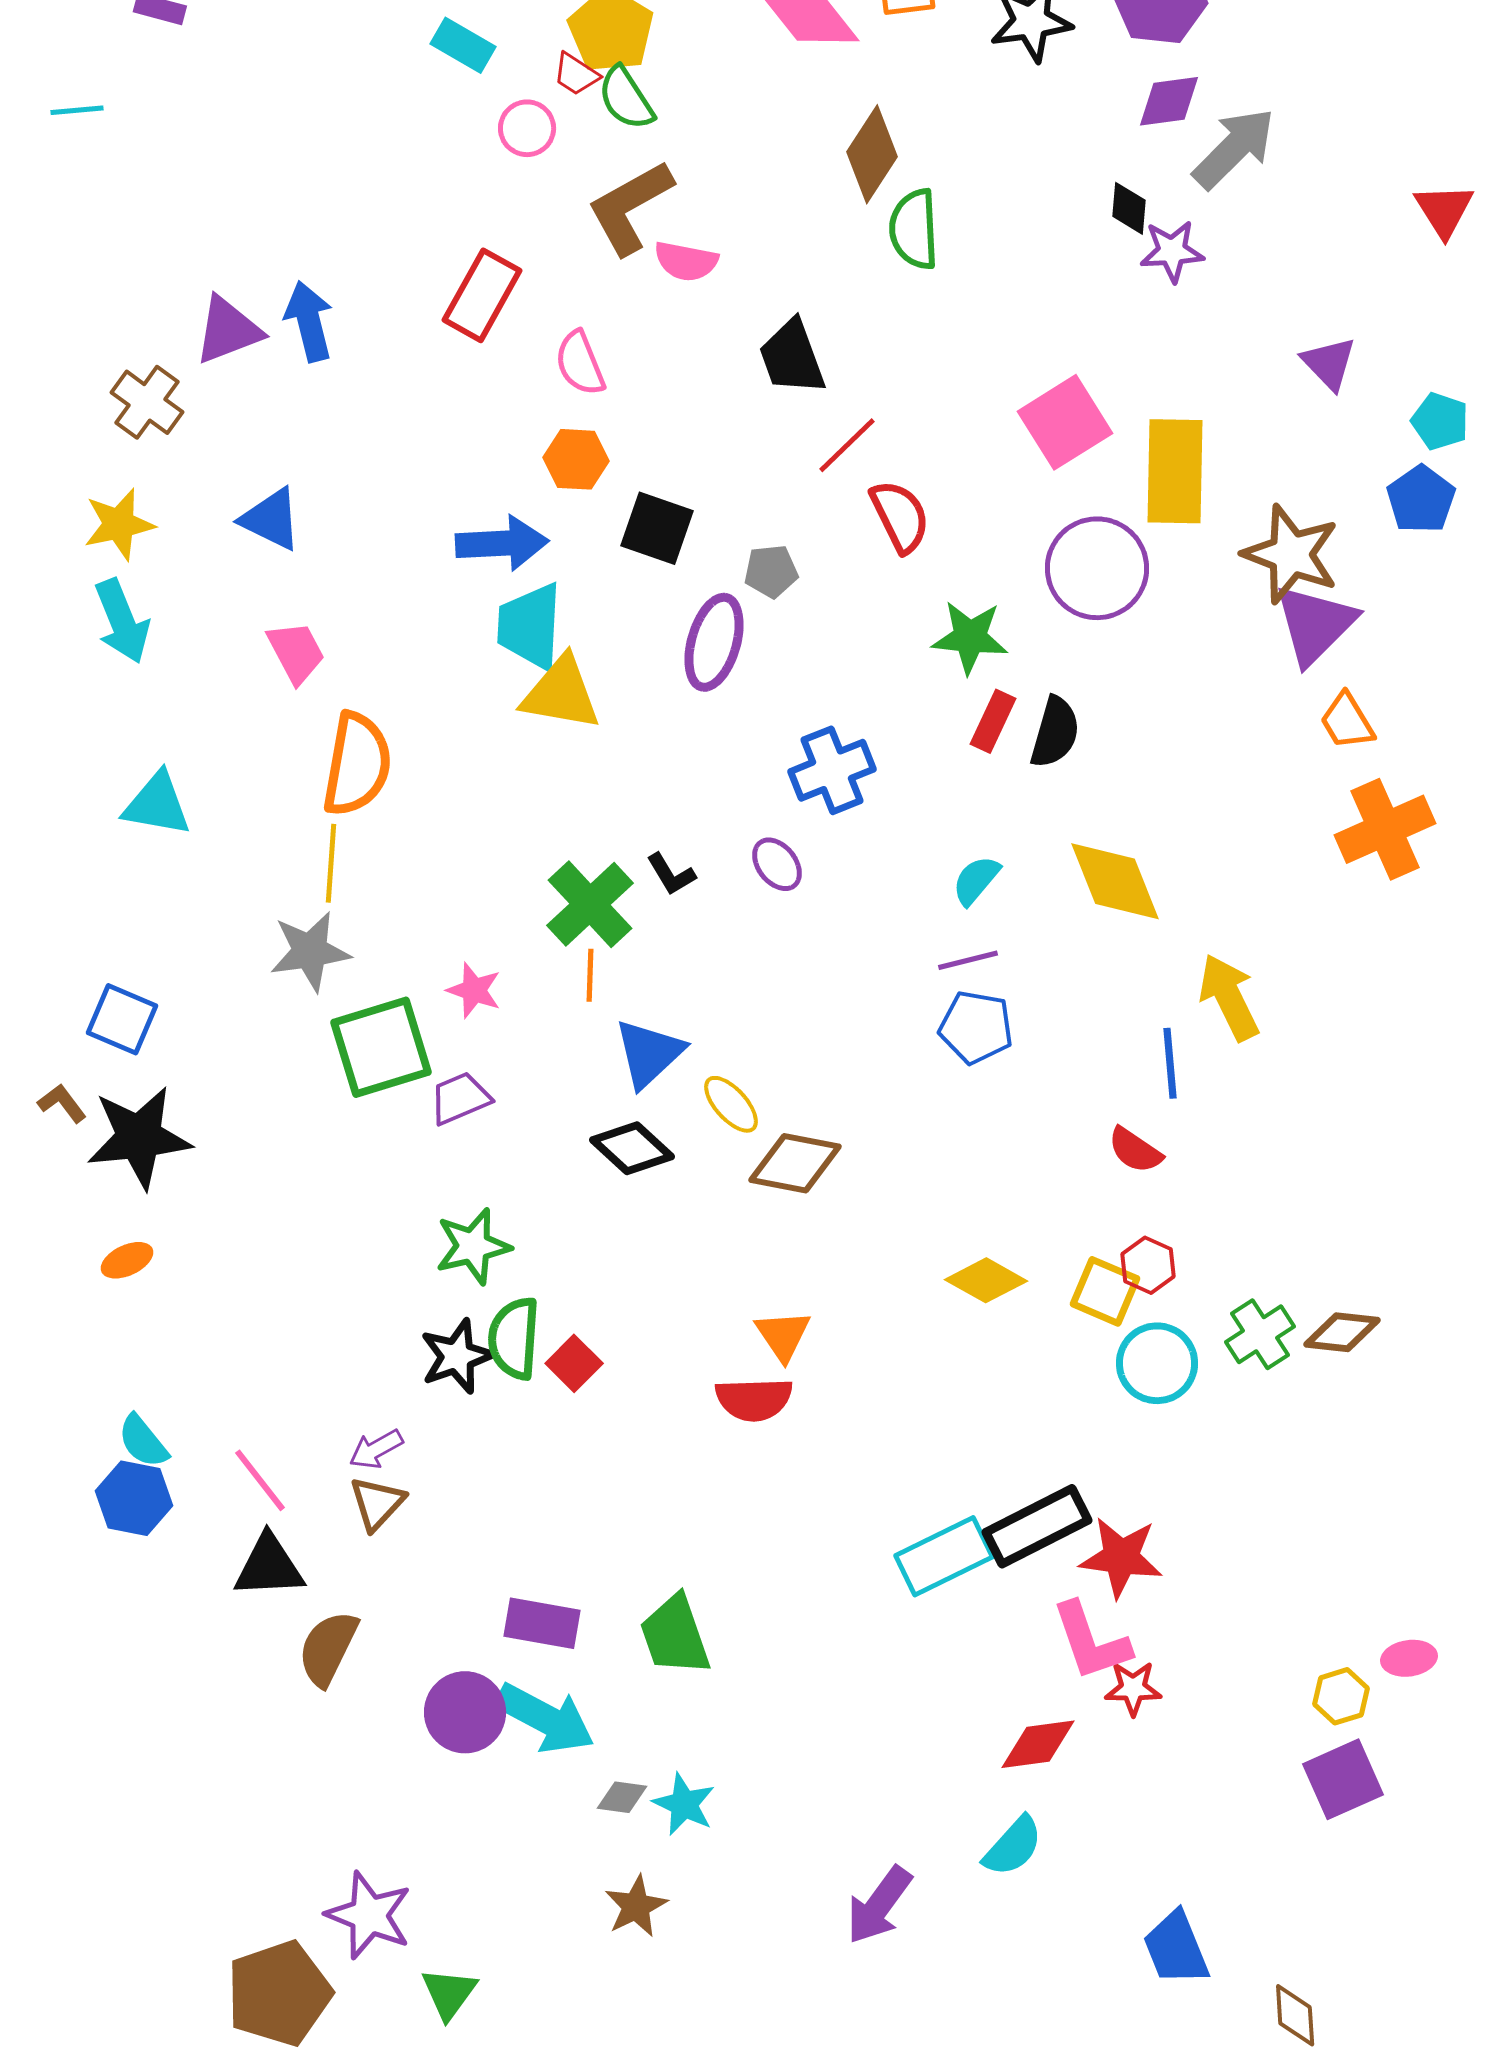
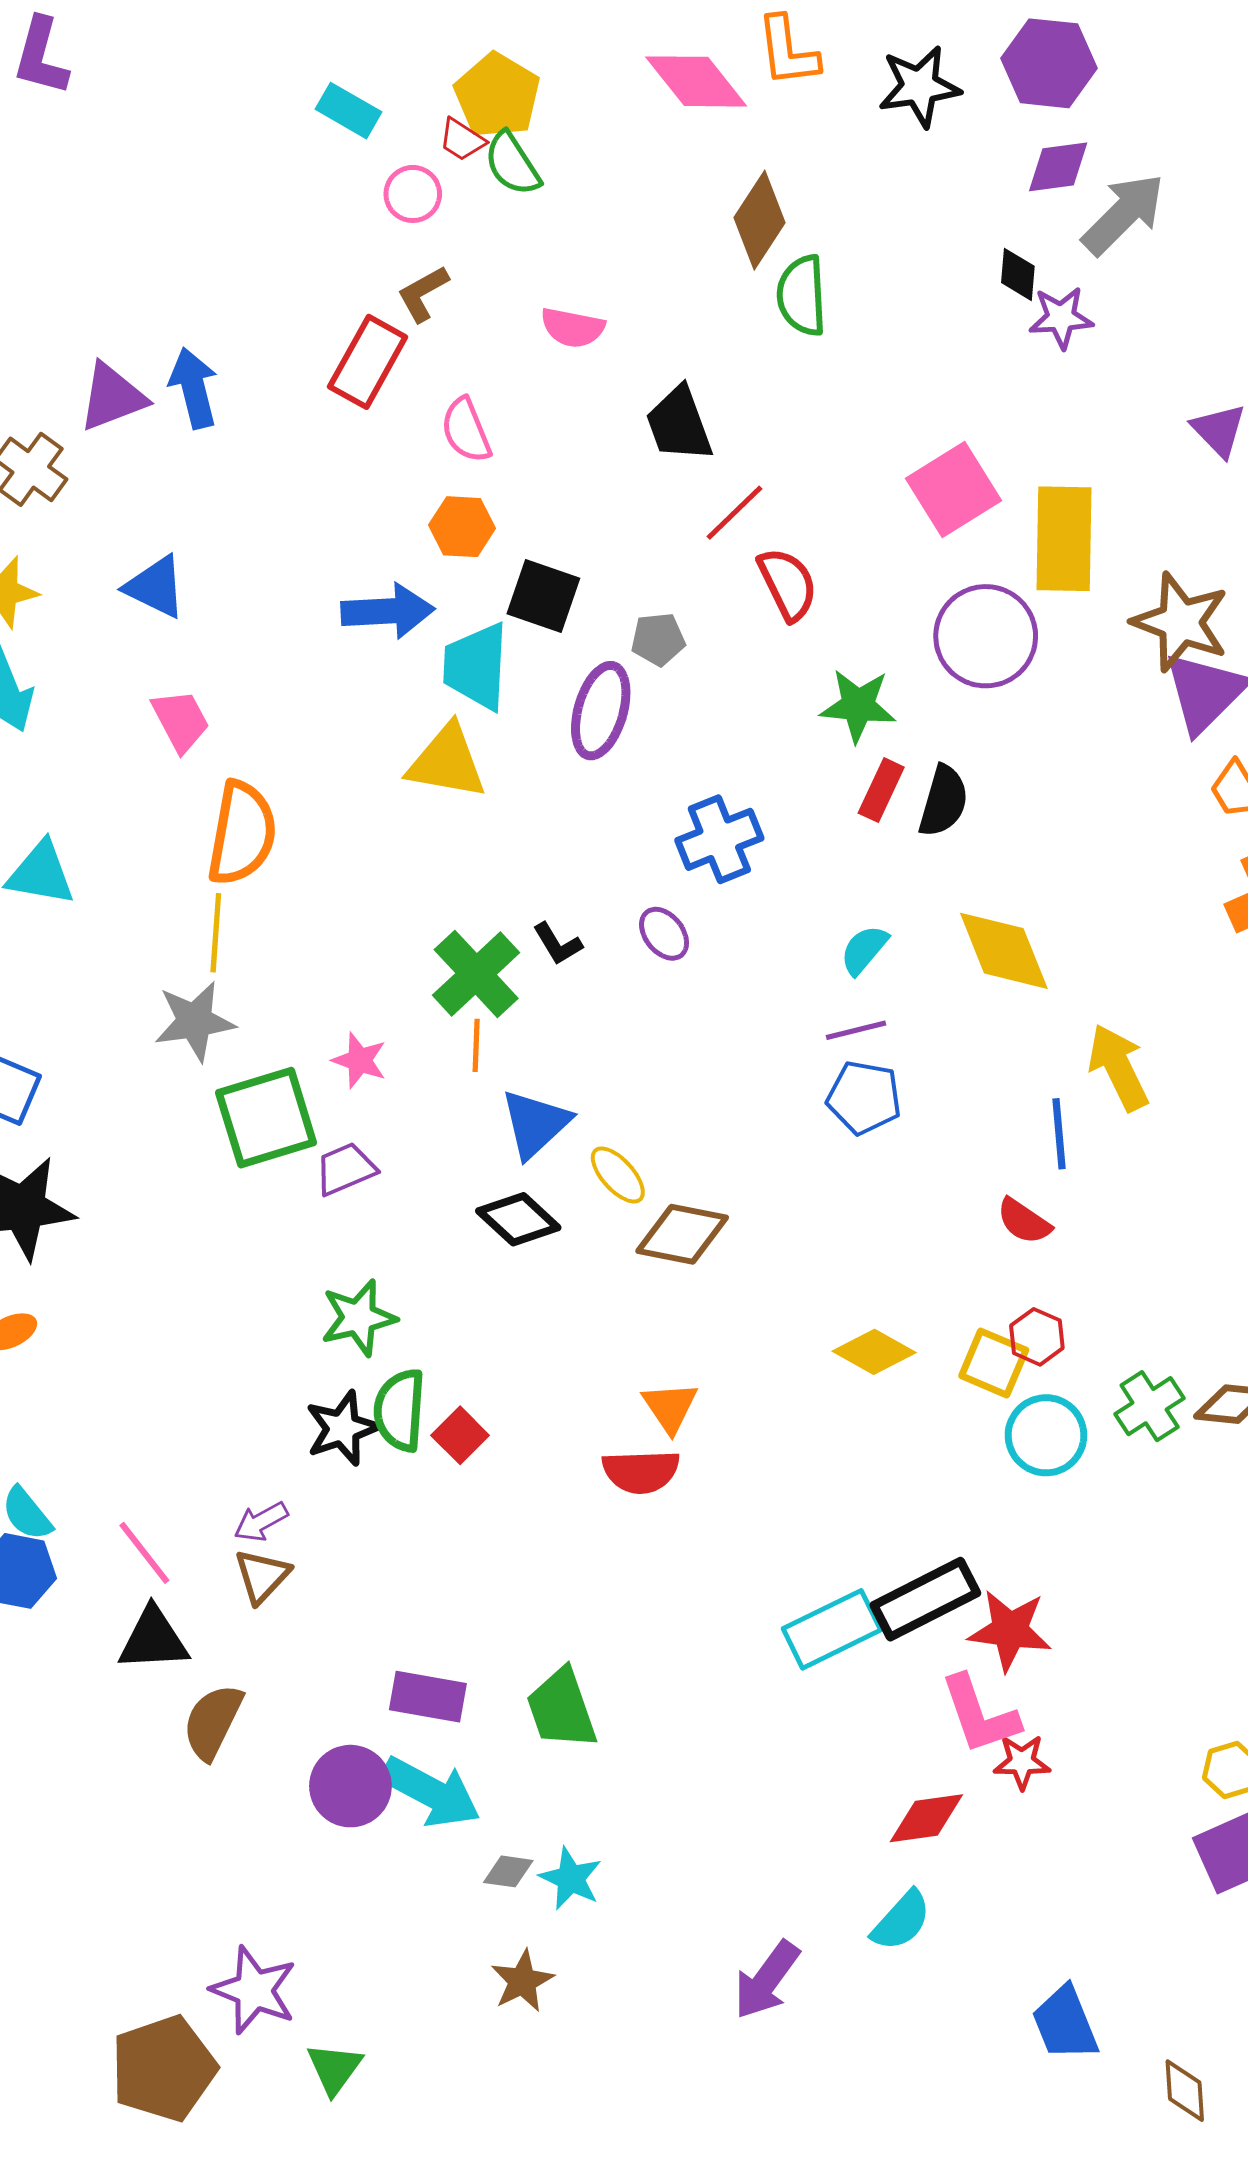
brown L-shape: (630, 207) -> (423, 293), moved, size x0.6
cyan trapezoid: (530, 626) -> (476, 666), moved

